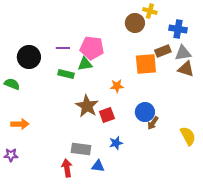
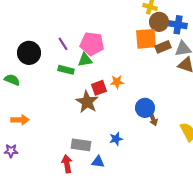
brown circle: (135, 23) -> (159, 22), moved
purple line: (63, 48) -> (63, 44), turned 56
orange square: (146, 64) -> (146, 39), moved
red square: (107, 115) -> (99, 88), moved
brown arrow: (153, 123) -> (153, 119), turned -56

